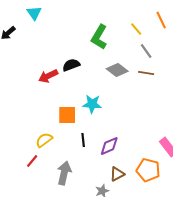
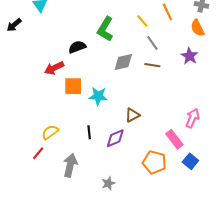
black semicircle: (71, 65) -> (77, 47), moved
gray diamond: (117, 70) -> (123, 62), turned -50
orange square: (67, 115) -> (73, 86), moved
brown triangle: (117, 174) -> (132, 115), moved

